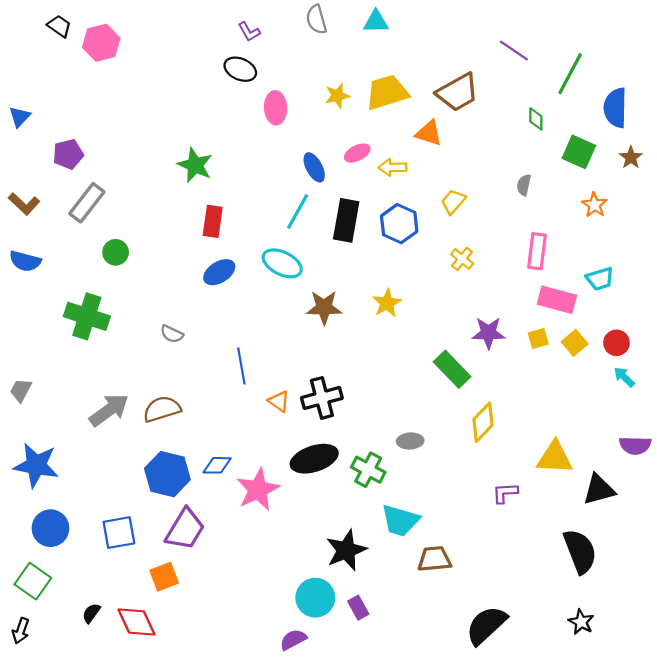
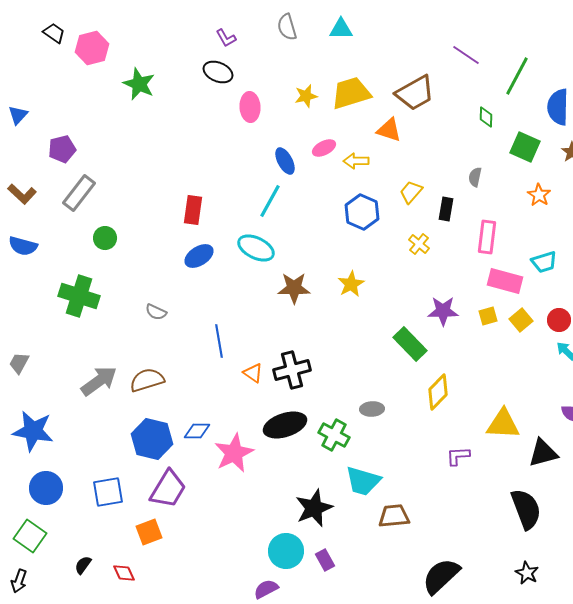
green star: (195, 165) -> (139, 84), moved
black rectangle: (346, 220) -> (446, 209), moved, size x0.6
red diamond: (137, 622) -> (124, 573), size x0.6

